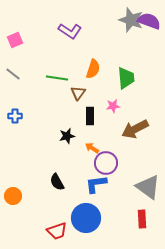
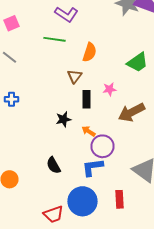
green line: (57, 78) -> (54, 39), moved
green trapezoid: (126, 78) -> (138, 62), moved, turned 60
red rectangle: (142, 219) -> (120, 199), moved

